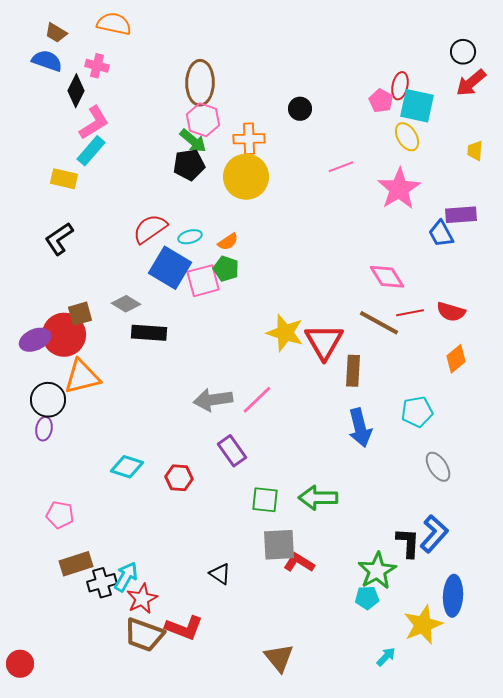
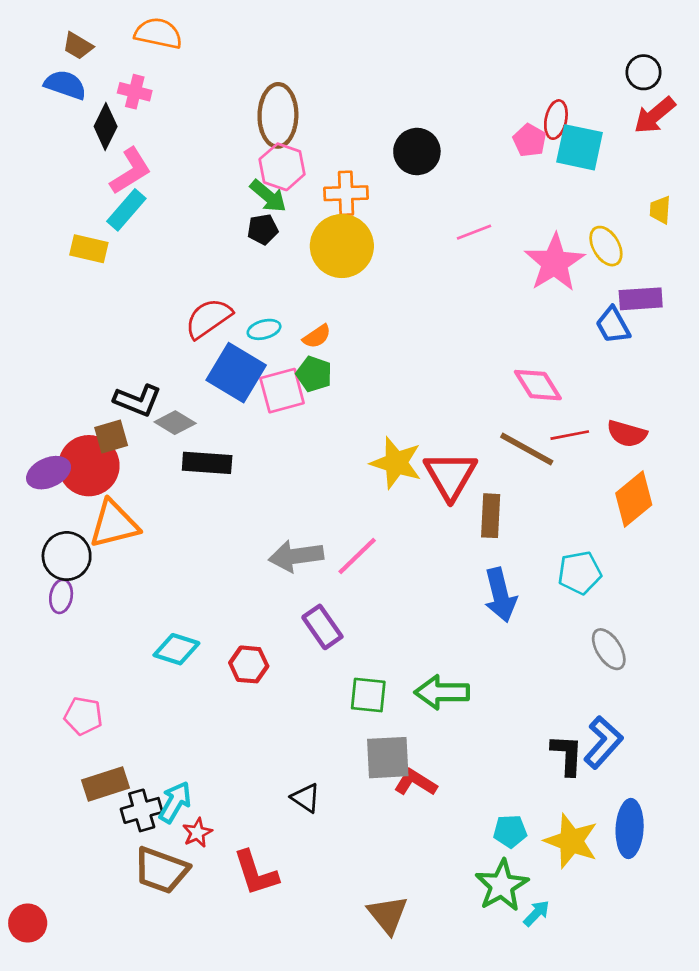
black circle: (300, 109) -> (417, 152), size x1.4
yellow ellipse: (407, 137) -> (606, 246), moved
black pentagon: (189, 165) -> (263, 229), size x0.7
black L-shape: (59, 239) -> (138, 400), moved, turned -124
orange diamond: (456, 359) -> (634, 499), size x1.4
green star: (377, 571) -> (502, 885), moved
red star: (142, 599) -> (197, 833), size x0.7
yellow star: (423, 625) -> (571, 841), moved, turned -30
red L-shape: (184, 628) -> (256, 873), turned 51
brown trapezoid: (144, 635) -> (161, 870), moved

